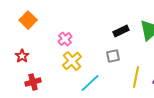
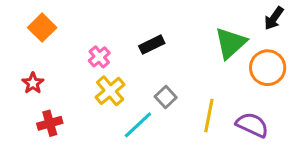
black rectangle: (121, 31) -> (152, 45), moved
gray square: (113, 56) -> (166, 97), moved, turned -32

